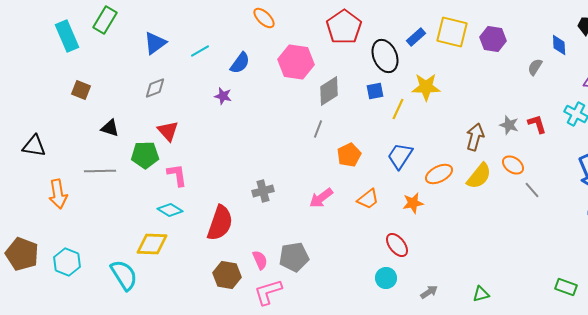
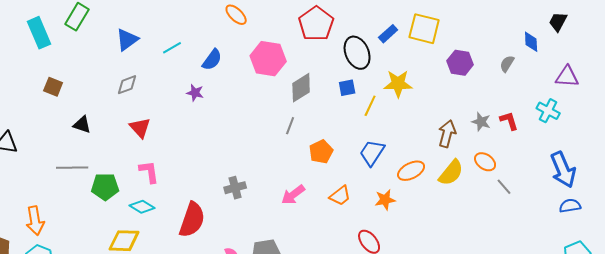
purple hexagon: (493, 39) -> (460, 63), moved
green pentagon: (145, 155) -> (105, 187), moved
orange arrow: (58, 194) -> (35, 221), moved

